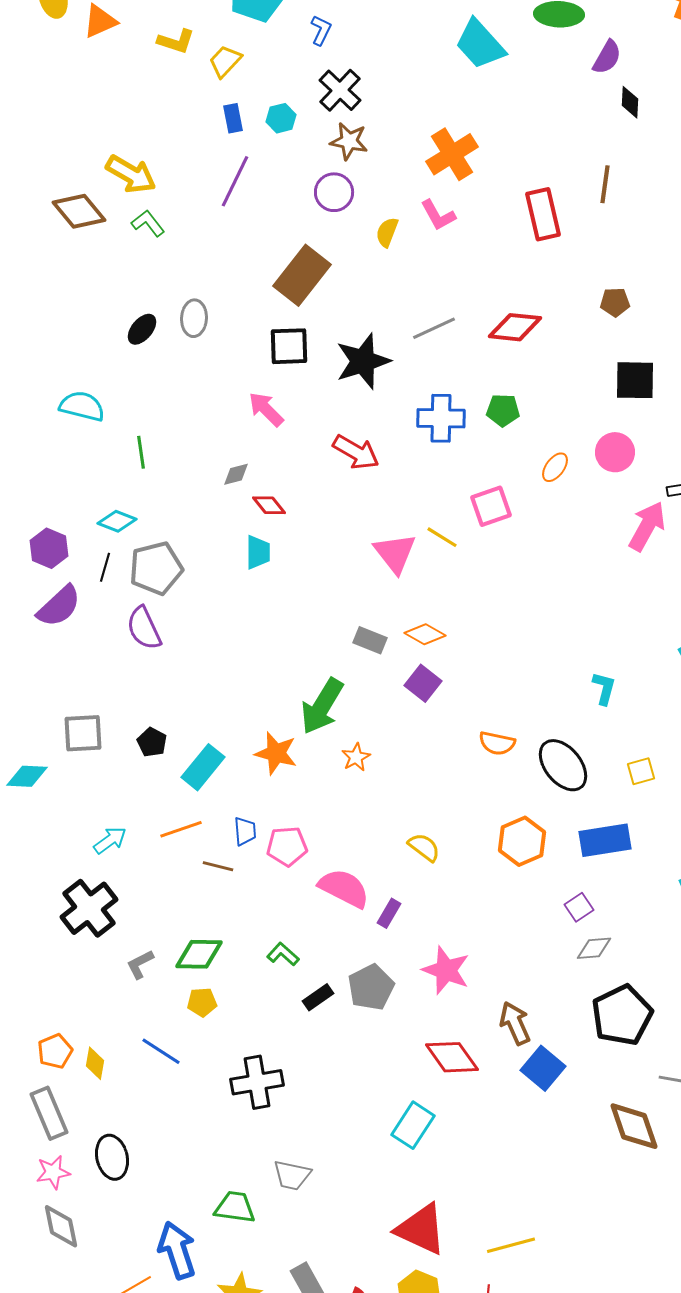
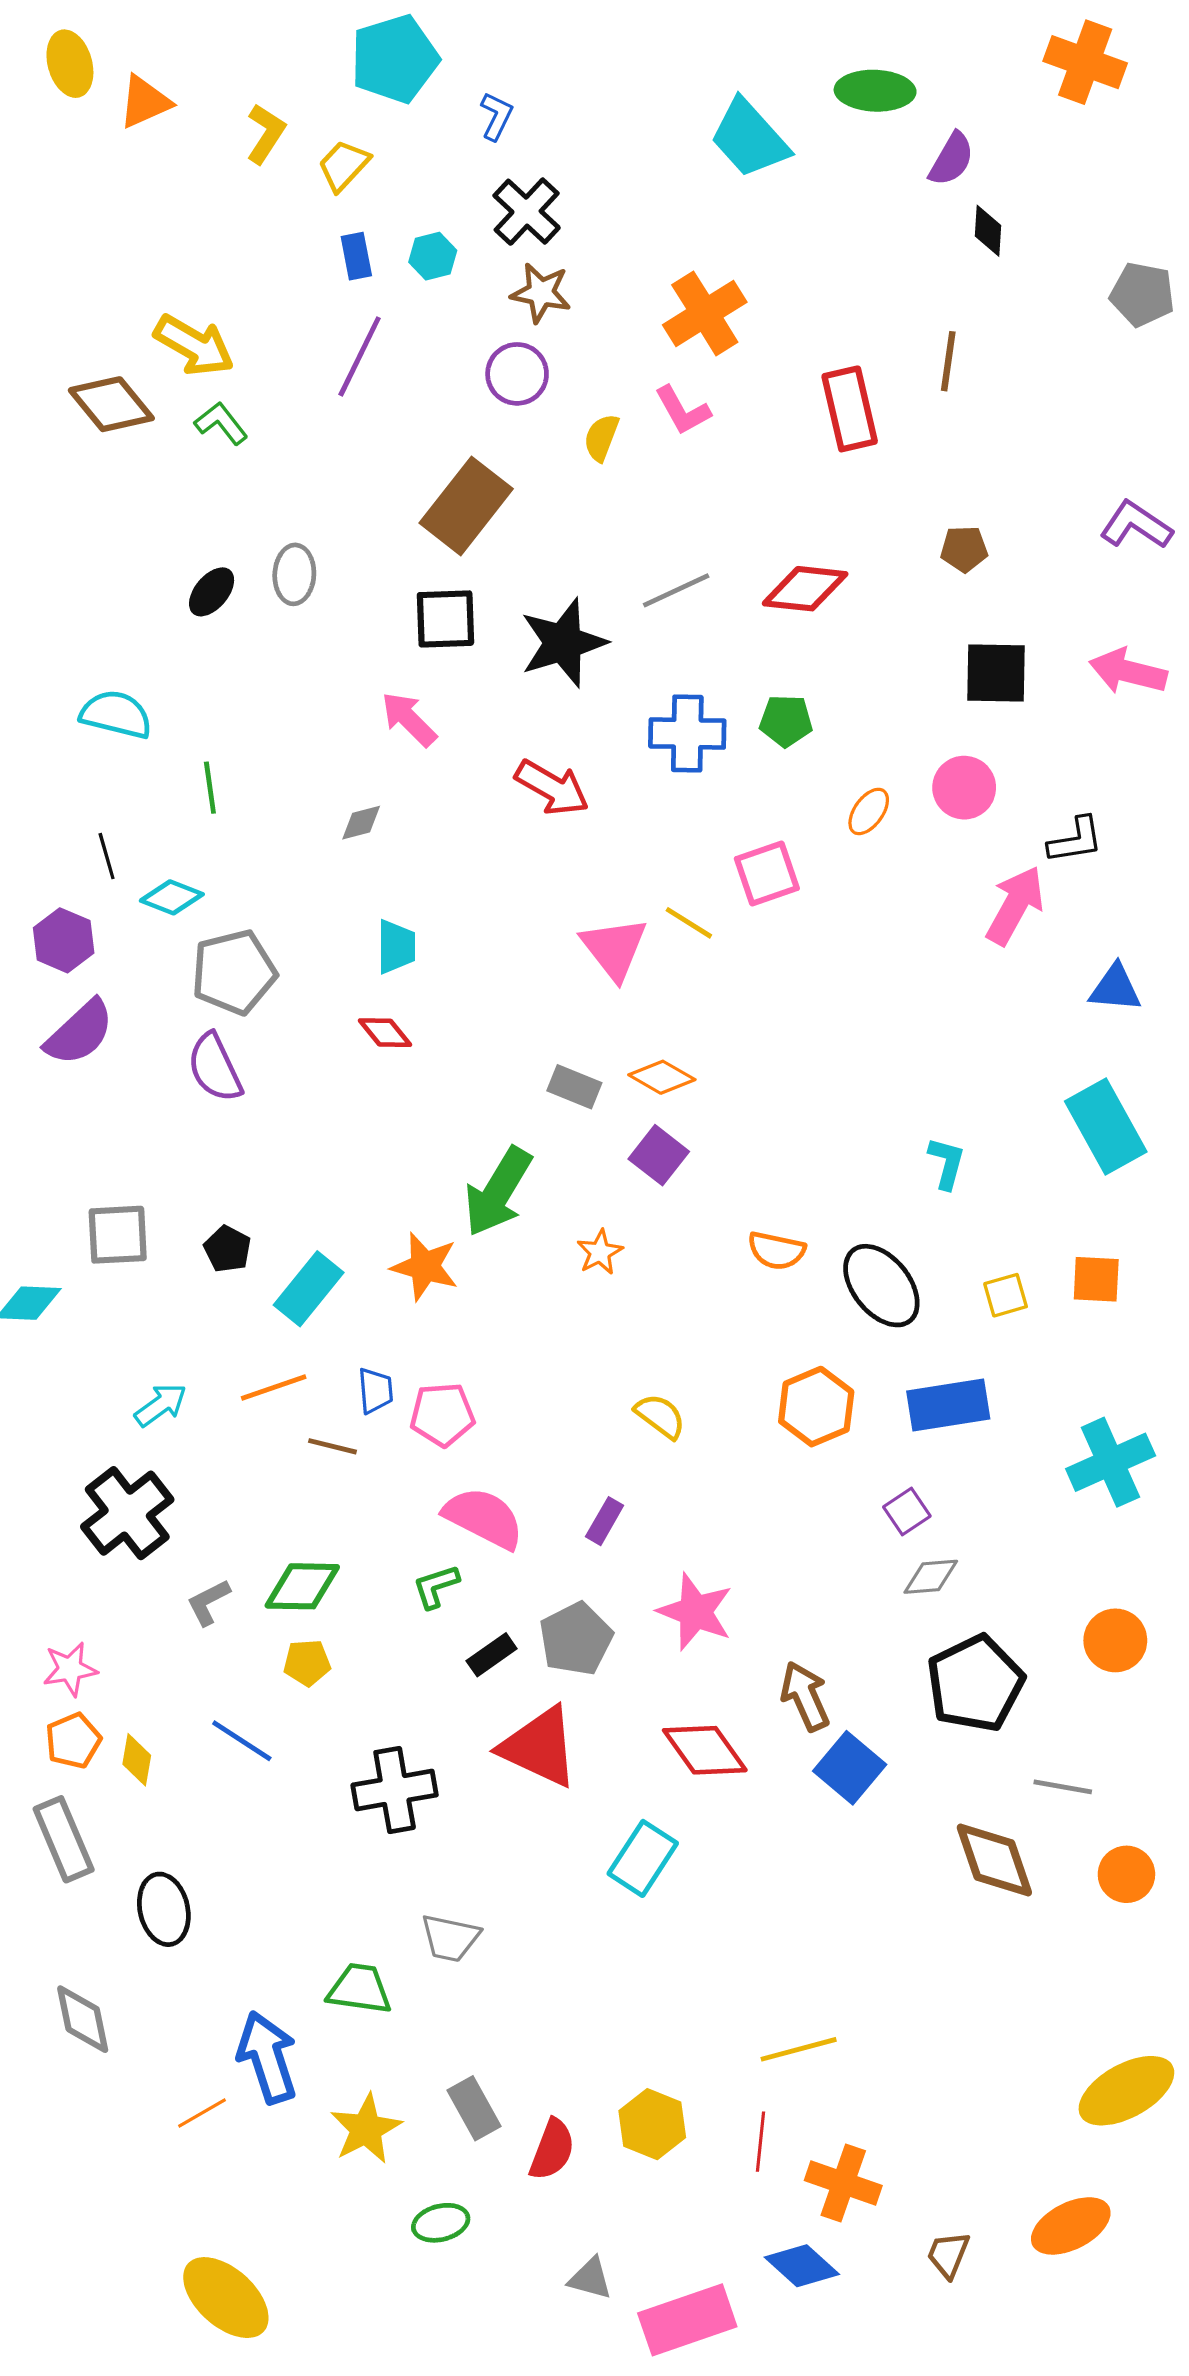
yellow L-shape: (176, 41) -> (266, 134), turned -75
red diamond: (269, 505) -> (385, 1033), moved
black line: (105, 567) -> (107, 856), moved, turned -32
orange star: (356, 757) -> (600, 1252), moved
pink semicircle: (344, 888) -> (484, 1518), moved
green L-shape: (283, 954) -> (436, 1586), turned -60
pink star: (53, 1172) -> (70, 1669), moved
red triangle: (421, 1229) -> (539, 1747), moved

